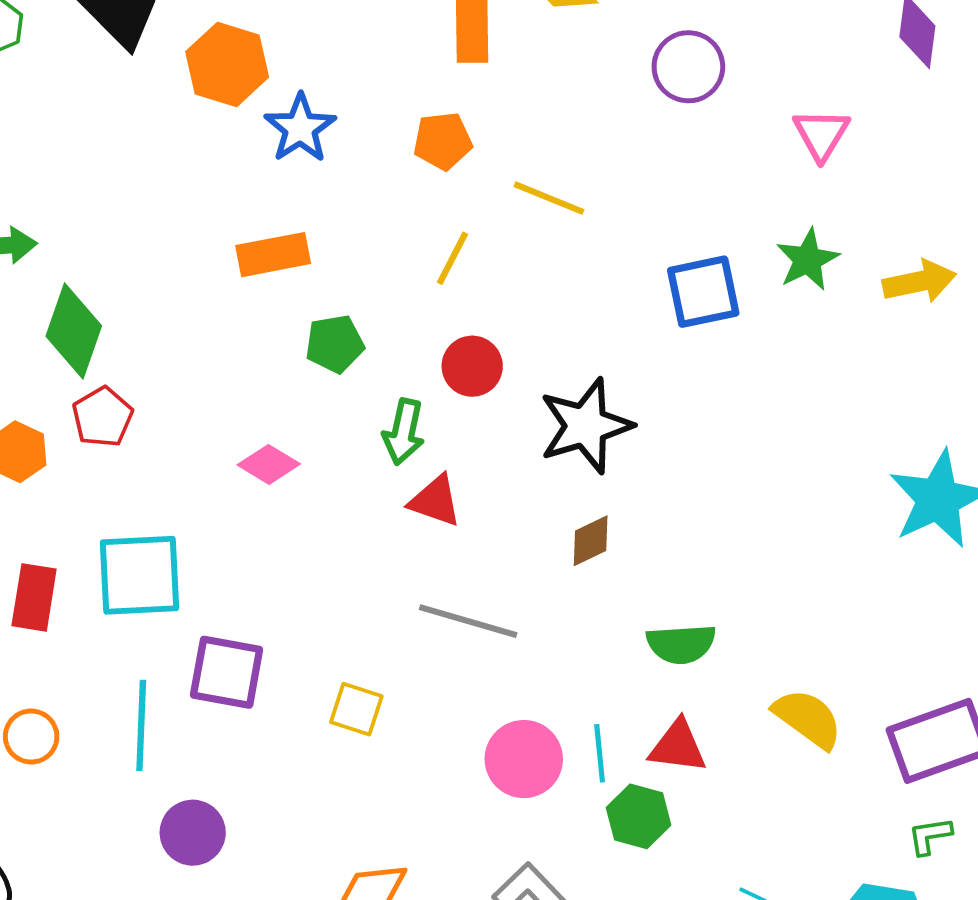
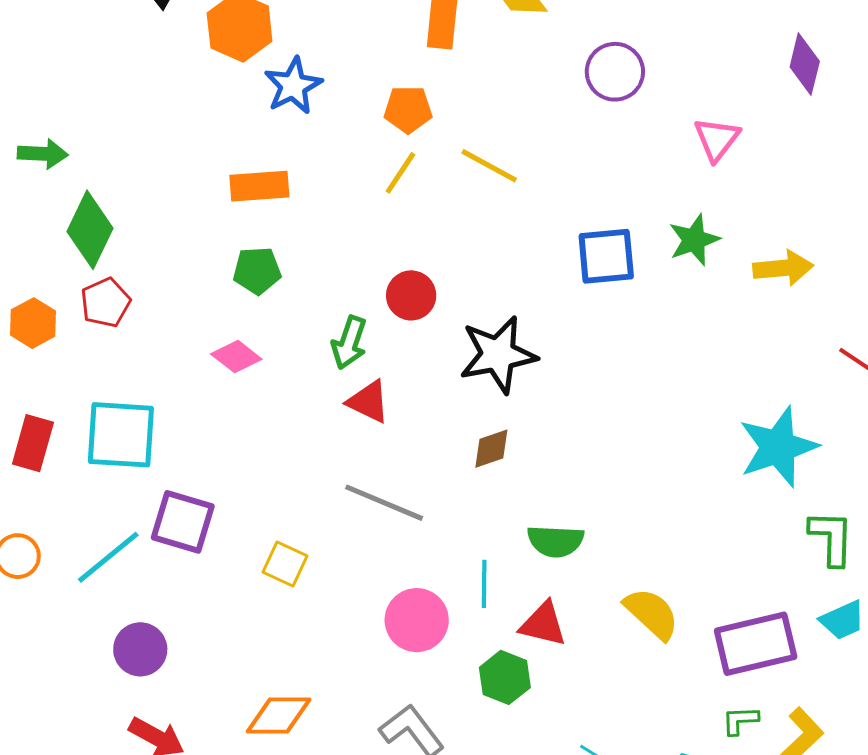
yellow line: (452, 258) -> (400, 173), moved
green pentagon: (335, 344) -> (257, 271), moved
cyan line: (141, 725) -> (108, 557), turned 42
cyan line: (600, 753) -> (484, 584), moved

